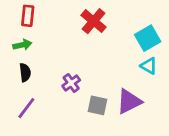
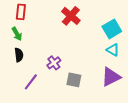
green arrow: (22, 45) -> (17, 34), turned 72
purple triangle: (129, 101) -> (111, 77), moved
purple line: (26, 108) -> (31, 82), moved

